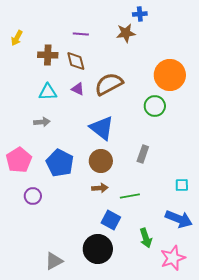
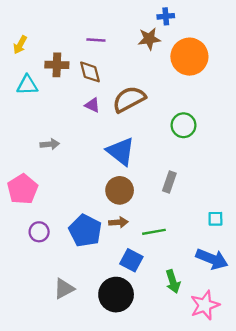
orange circle: (170, 75) -> (189, 57), moved
cyan triangle: (48, 92) -> (27, 85), moved
blue pentagon: (60, 163) -> (85, 231), moved
gray triangle: (54, 261) -> (64, 289), moved

